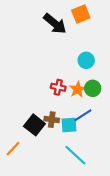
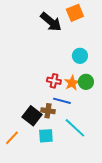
blue line: (83, 115) -> (62, 101), moved, turned 48
cyan square: (69, 125) -> (46, 136), moved
cyan line: (75, 155) -> (75, 128), moved

